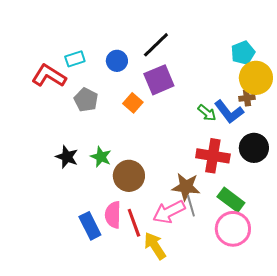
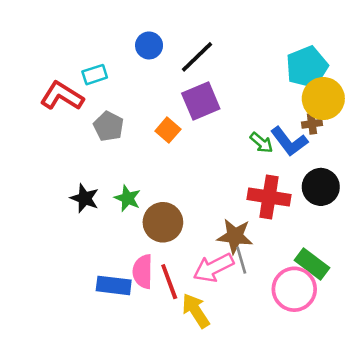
cyan pentagon: (243, 53) -> (307, 67), size x1.4
blue circle: (117, 61) -> (149, 45), moved
green rectangle: (231, 200) -> (312, 264), moved
blue rectangle: (90, 226) -> (114, 285), turned -56

